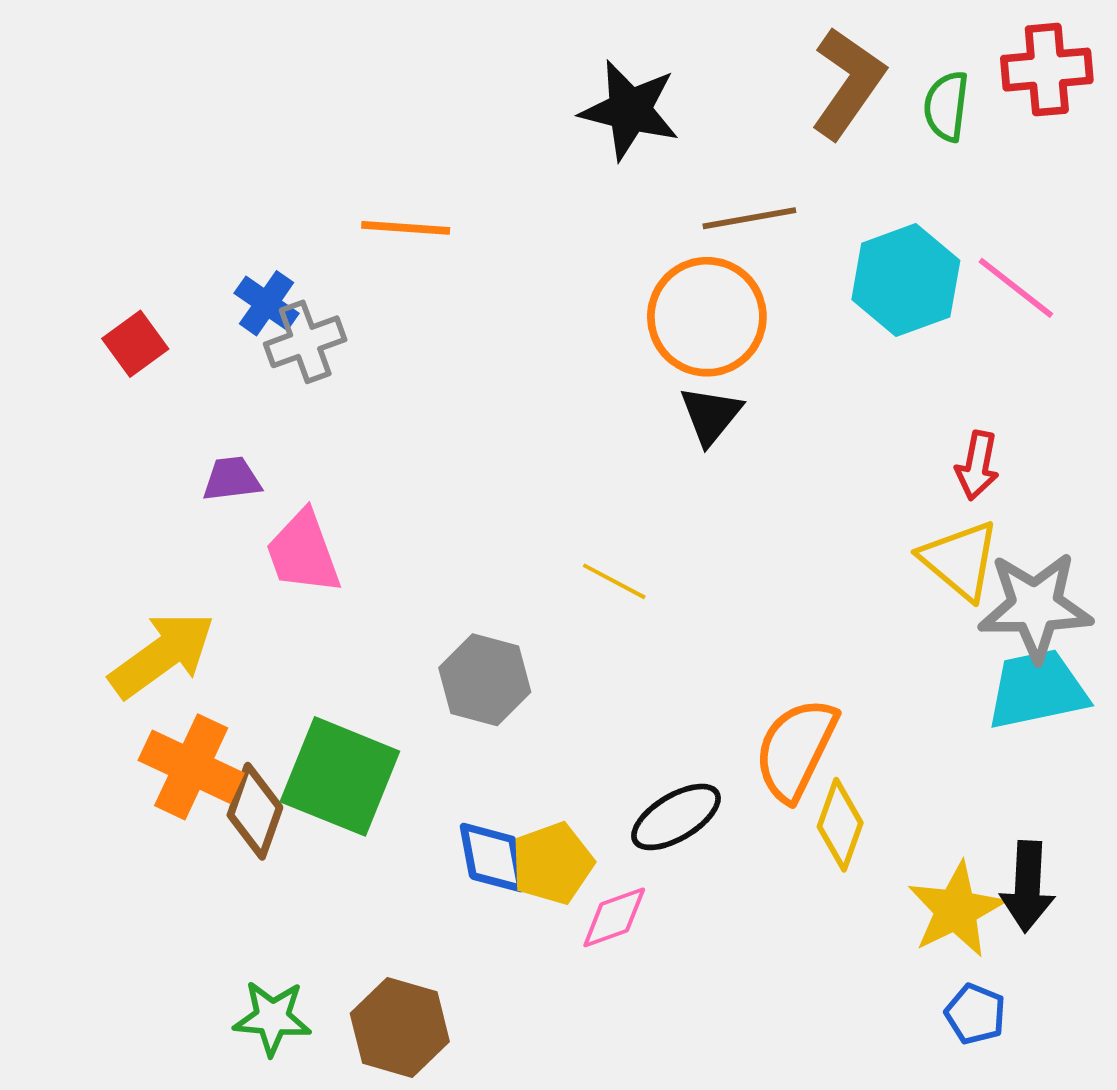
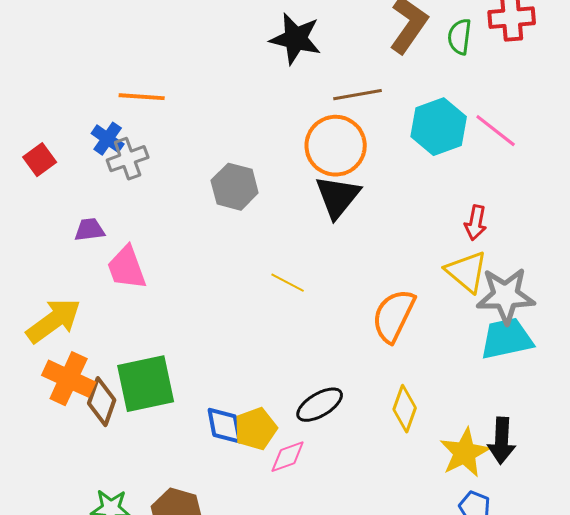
orange line: (406, 228) -> (142, 97), moved
black triangle: (711, 415) -> (338, 197), size x1.4
gray hexagon: (485, 680) -> (235, 187), moved
orange semicircle: (796, 749) -> (394, 316), moved
green square: (340, 776) -> (146, 384), turned -34

